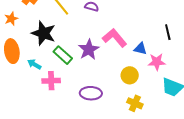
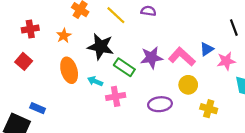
pink L-shape: (115, 38) -> (182, 57), moved
blue triangle: (140, 49) -> (207, 49), turned -40
purple star: (89, 50) -> (151, 58), turned 30
yellow circle: (130, 75) -> (188, 85), moved

